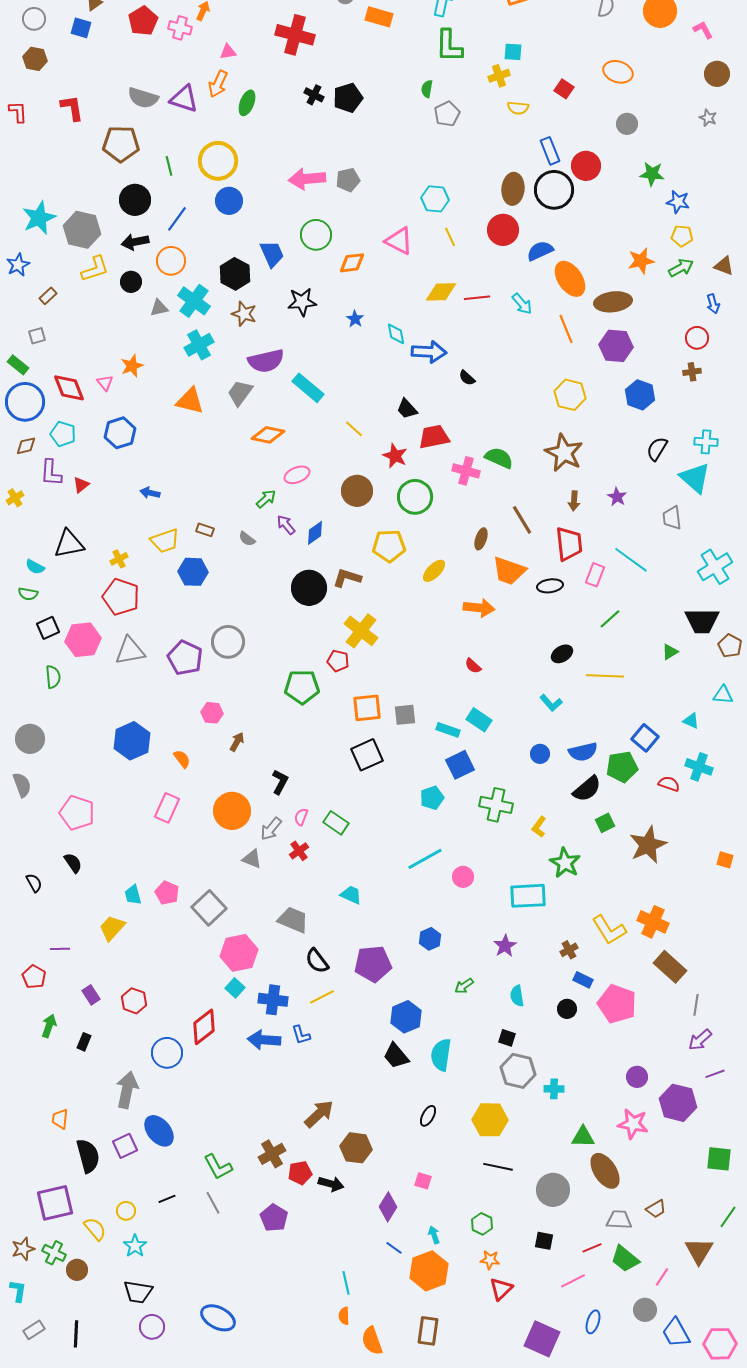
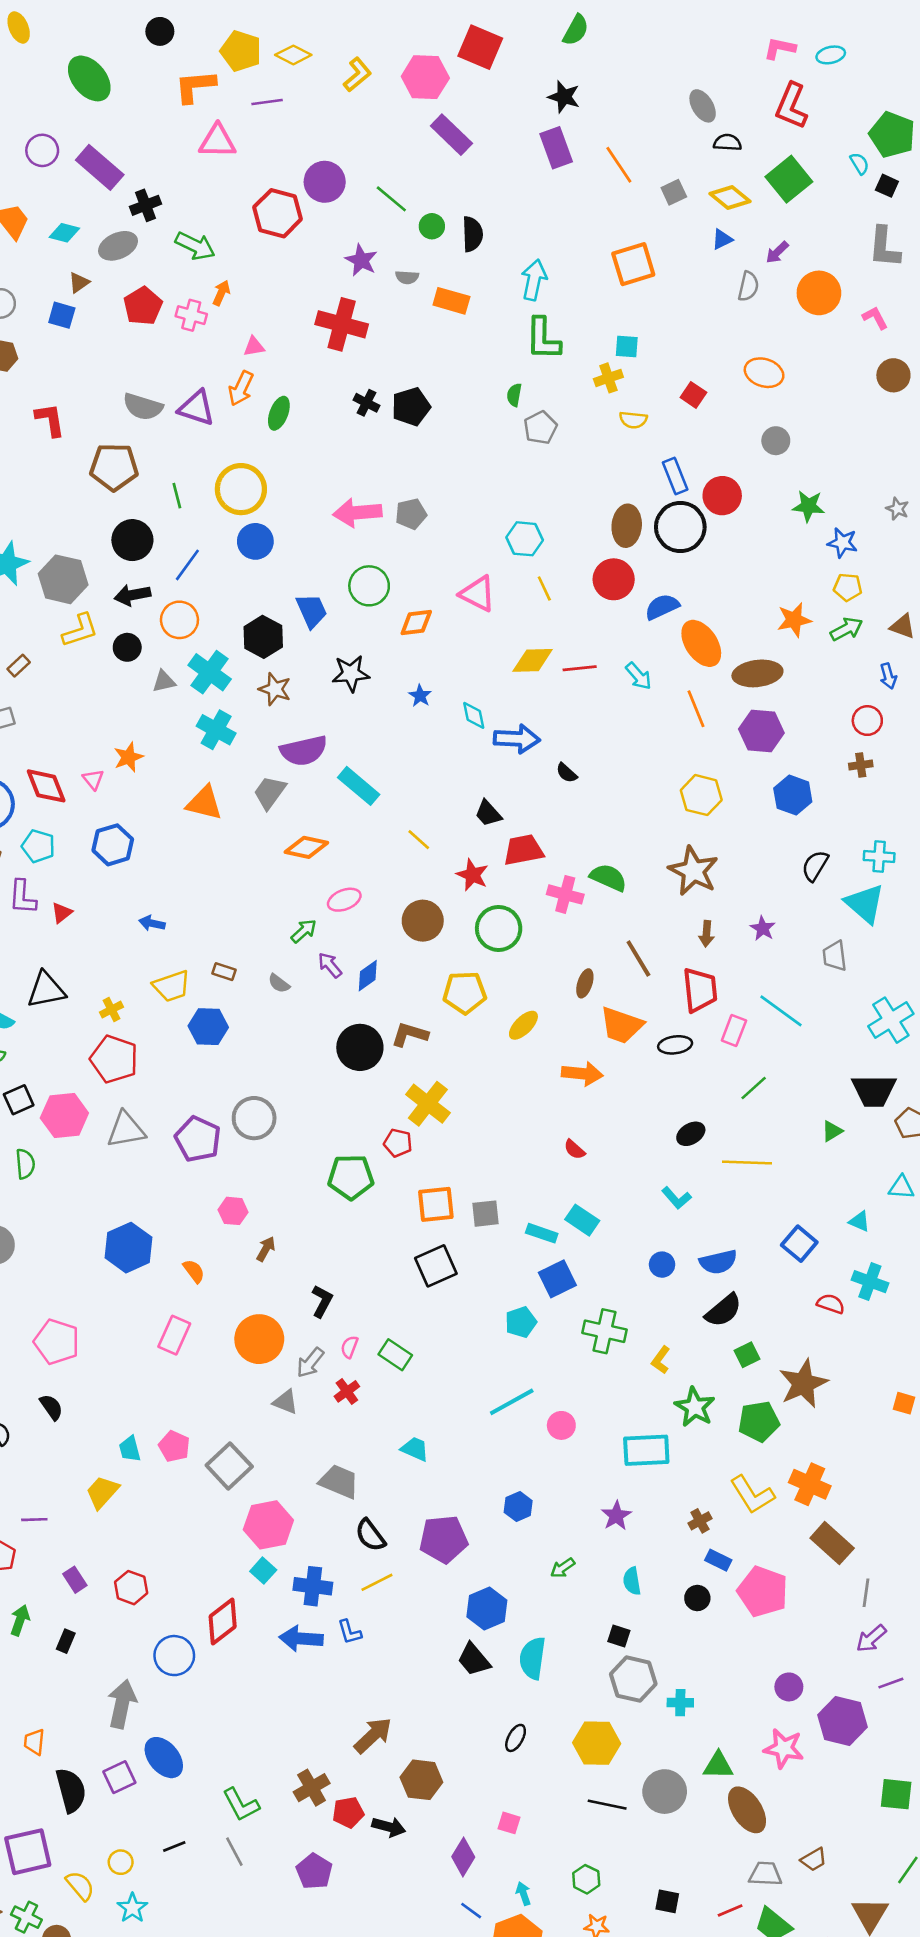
gray star: (708, 118) -> (897, 509), moved
cyan cross: (199, 345) -> (216, 730), turned -32
green pentagon: (622, 767) -> (759, 1421), moved
gray circle: (553, 1190) -> (665, 1792), moved

